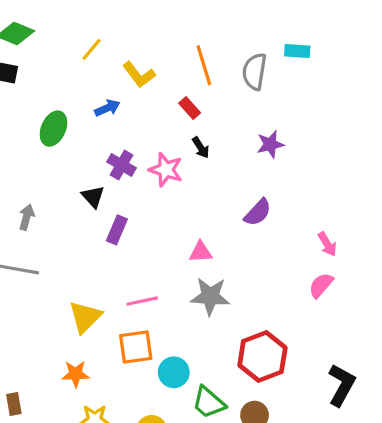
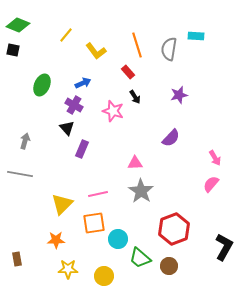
blue arrow: (107, 108) -> (83, 83), moved
purple cross: (122, 165) -> (74, 105), moved
gray star: (210, 296) -> (141, 191), turned 30

